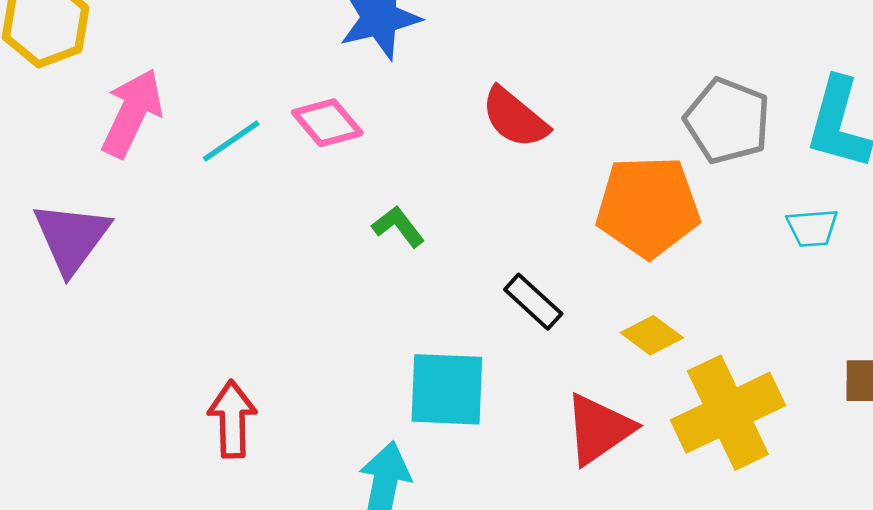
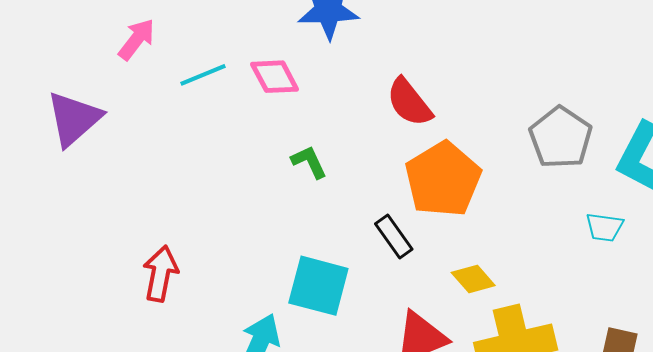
pink arrow: (132, 113) -> (137, 39), size x0.7
orange pentagon: (648, 207) -> (443, 179), moved, turned 30

